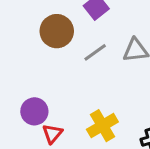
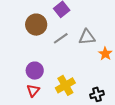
purple circle: (34, 111) -> (35, 71), moved

